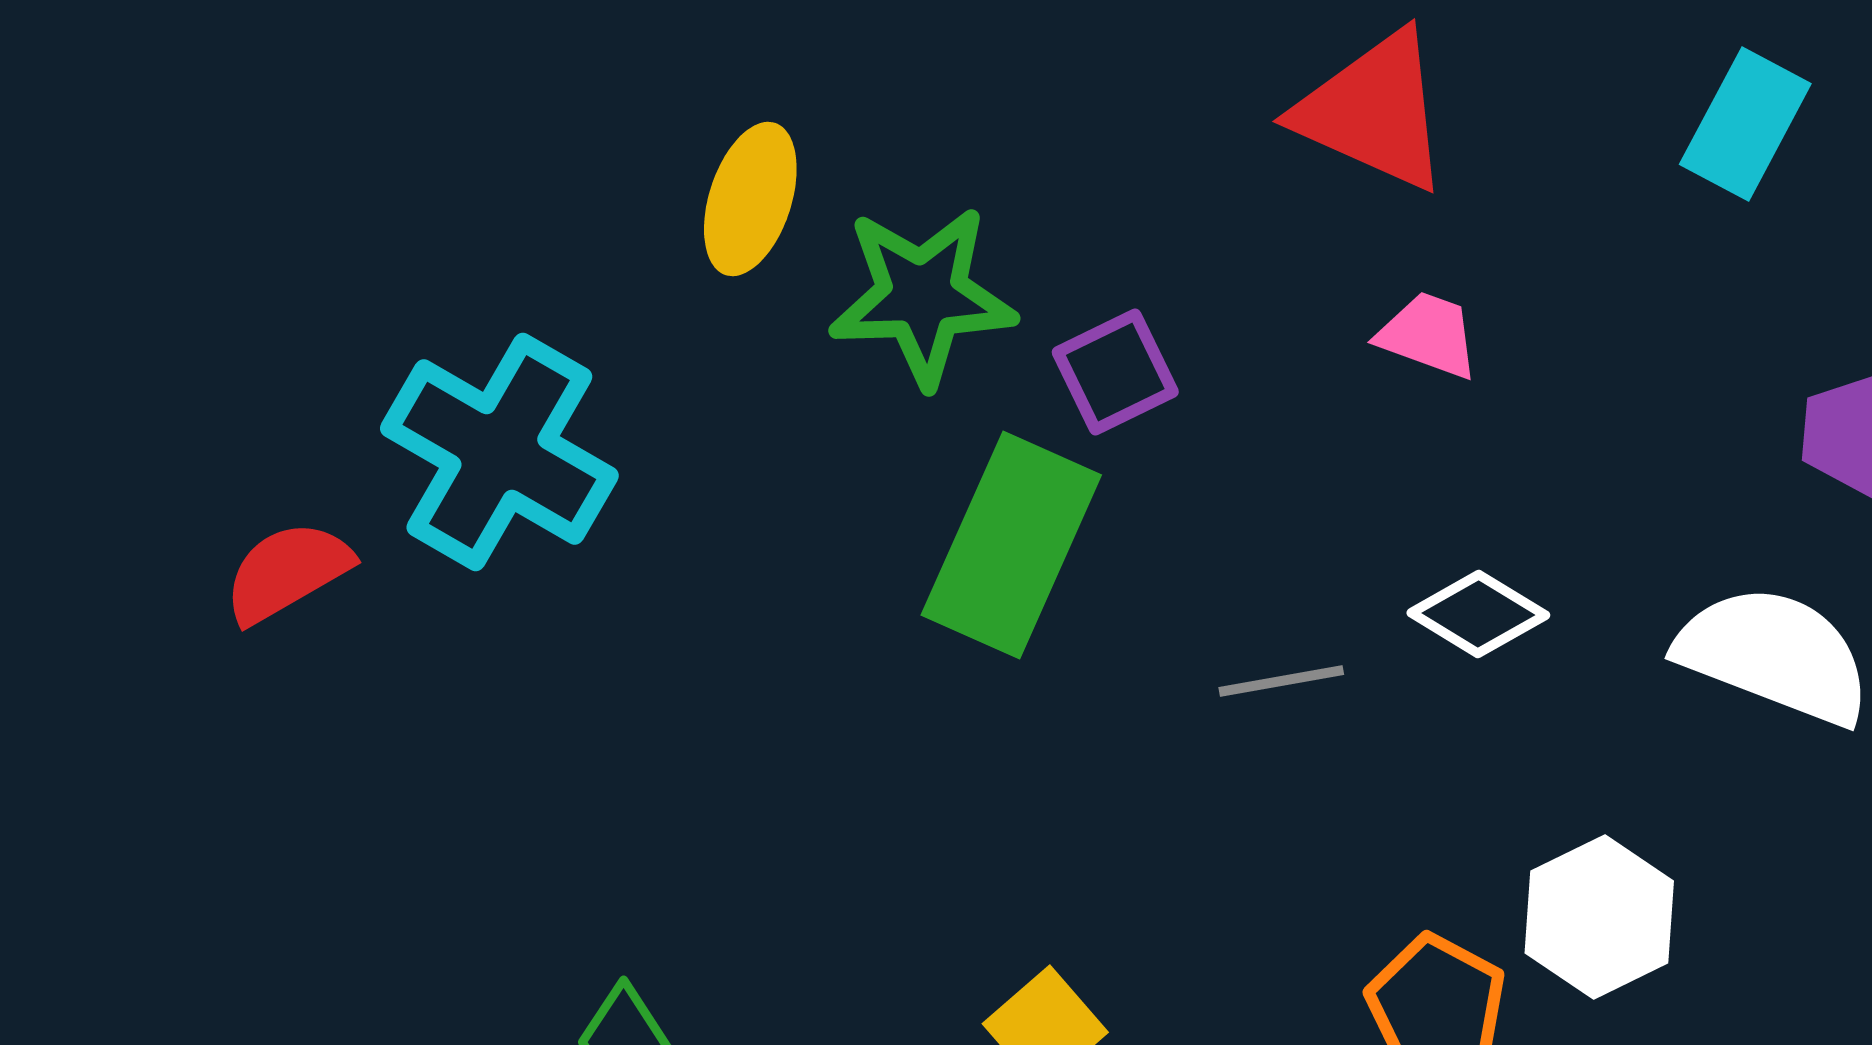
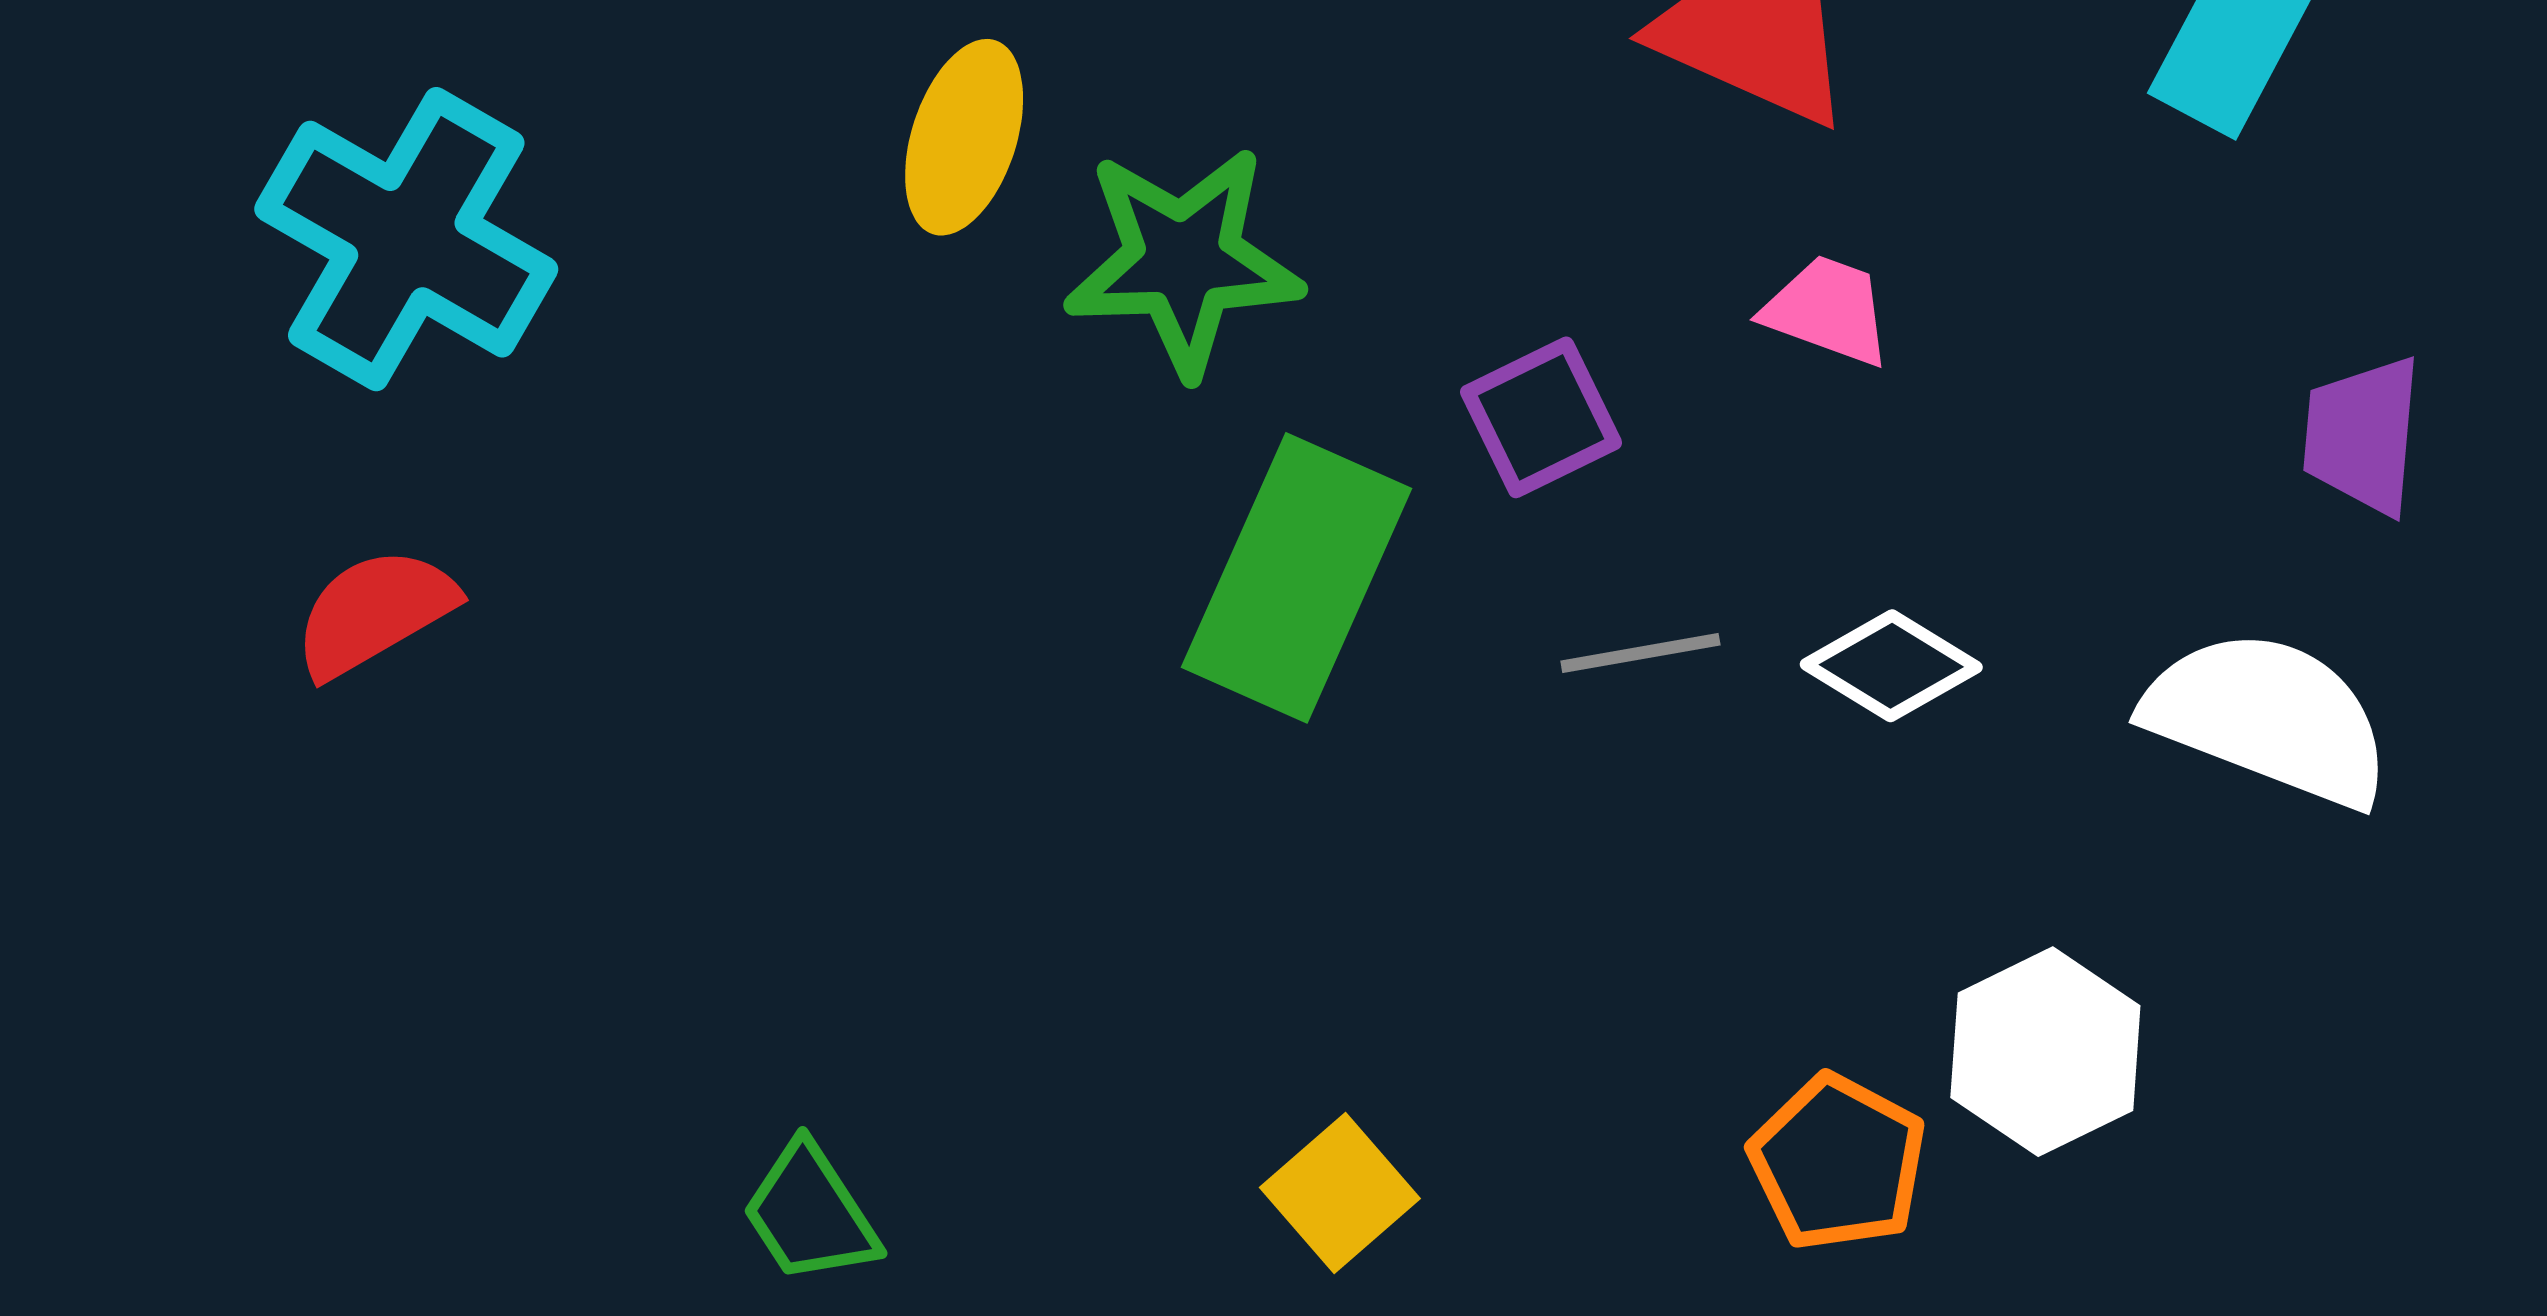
purple square: (1115, 372) -> (1541, 417), moved
cyan cross: (499, 452) -> (406, 239), moved
gray line: (1281, 681) -> (1640, 653), moved

